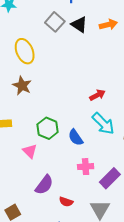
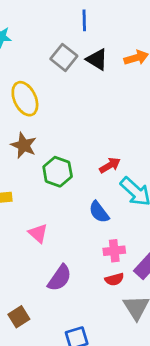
red arrow: (97, 95) -> (110, 165), moved
green hexagon: (48, 128) -> (58, 172), moved
red semicircle: (66, 202) -> (114, 279), moved, turned -32

